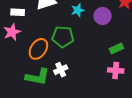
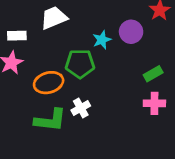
cyan star: (78, 10) -> (102, 40), moved
orange ellipse: (38, 49) -> (49, 83), turned 45

